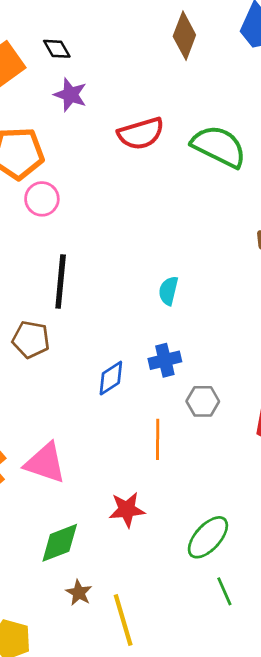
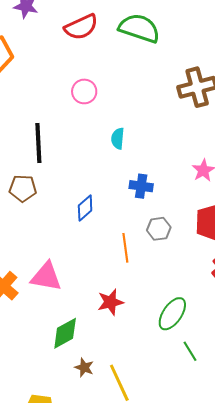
pink circle: (42, 199) -> (84, 91), moved
blue cross: (165, 360) -> (141, 186), moved, turned 30
gray hexagon: (203, 401) -> (159, 229), moved

